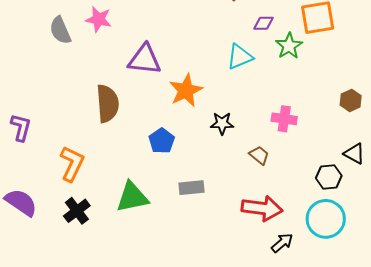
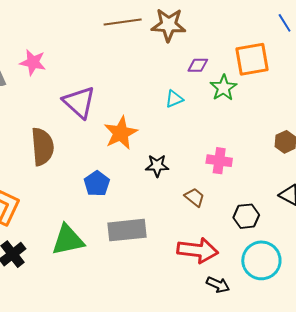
cyan triangle: (240, 57) -> (174, 99), size x0.7
purple triangle: (145, 59) -> (79, 102), turned 36
black hexagon: (329, 177) -> (246, 216), moved
gray rectangle: (191, 188) -> (127, 230), size x1.5
black arrow: (282, 243) -> (218, 285), turned 65

